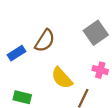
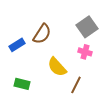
pink cross: (100, 70) -> (85, 52), moved

